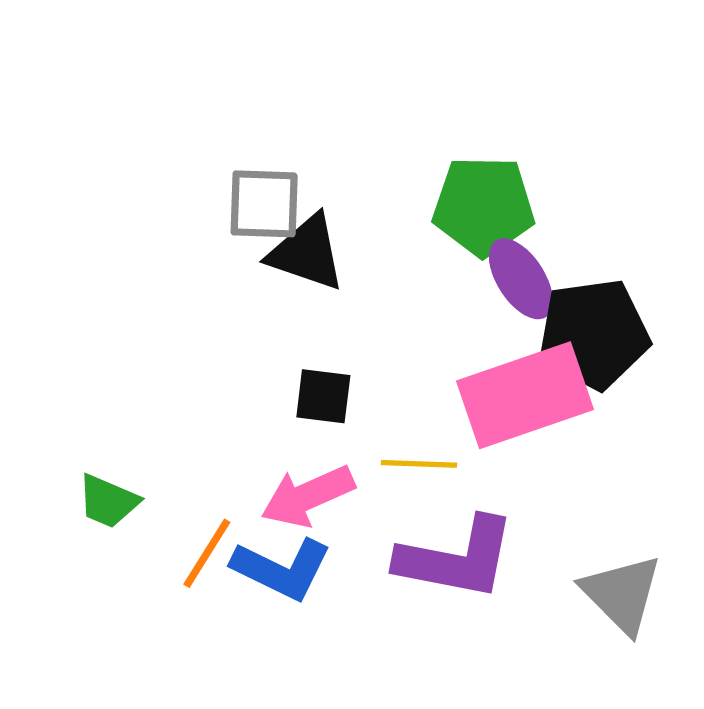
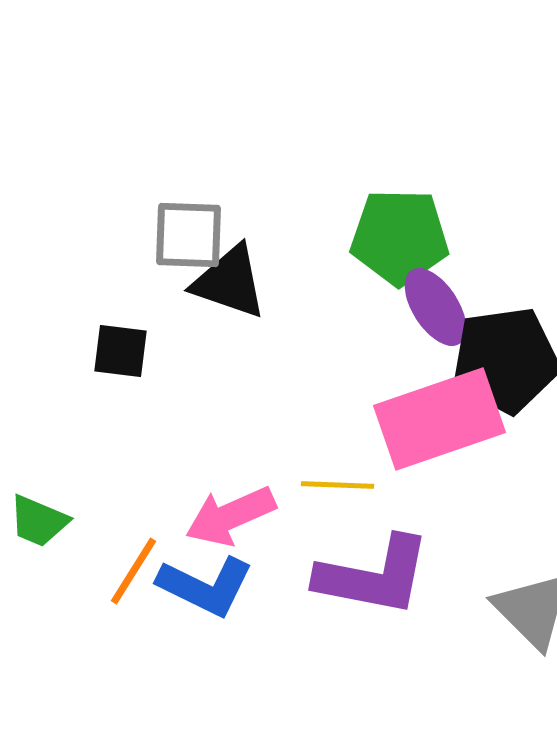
black square: (323, 396) -> (120, 351), moved

